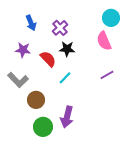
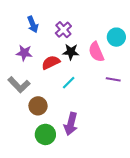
cyan circle: (111, 18) -> (116, 37), moved
pink semicircle: (104, 41) -> (96, 52), moved
red semicircle: (48, 59) -> (51, 62), turned -72
purple line: (107, 75) -> (113, 79), turned 40

